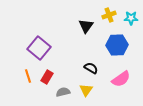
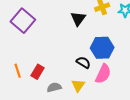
blue hexagon: (117, 45) -> (102, 48), moved
purple square: (39, 48) -> (23, 21), moved
pink semicircle: (121, 79) -> (103, 74), moved, turned -30

